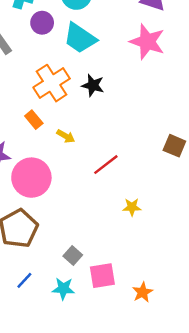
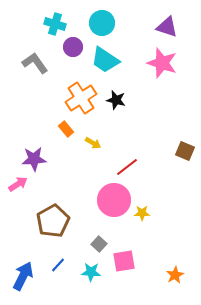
pink circle: (31, 178) -> (114, 200), moved
yellow star: (132, 207) -> (142, 213), moved
orange star: (143, 292) -> (175, 275), moved

